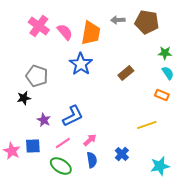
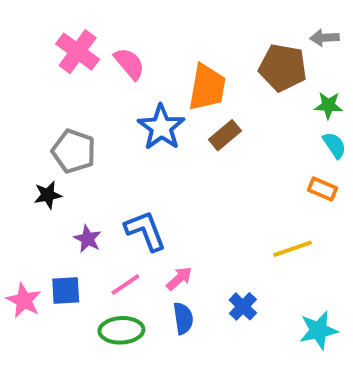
gray arrow: (118, 20) -> (324, 38), moved
brown pentagon: (147, 22) -> (283, 68), moved
orange trapezoid: (91, 33) -> (207, 87), moved
brown rectangle: (126, 73) -> (225, 135), moved
blue L-shape: (73, 116) -> (145, 231), turned -85
green ellipse: (61, 166) -> (121, 330), turned -35

